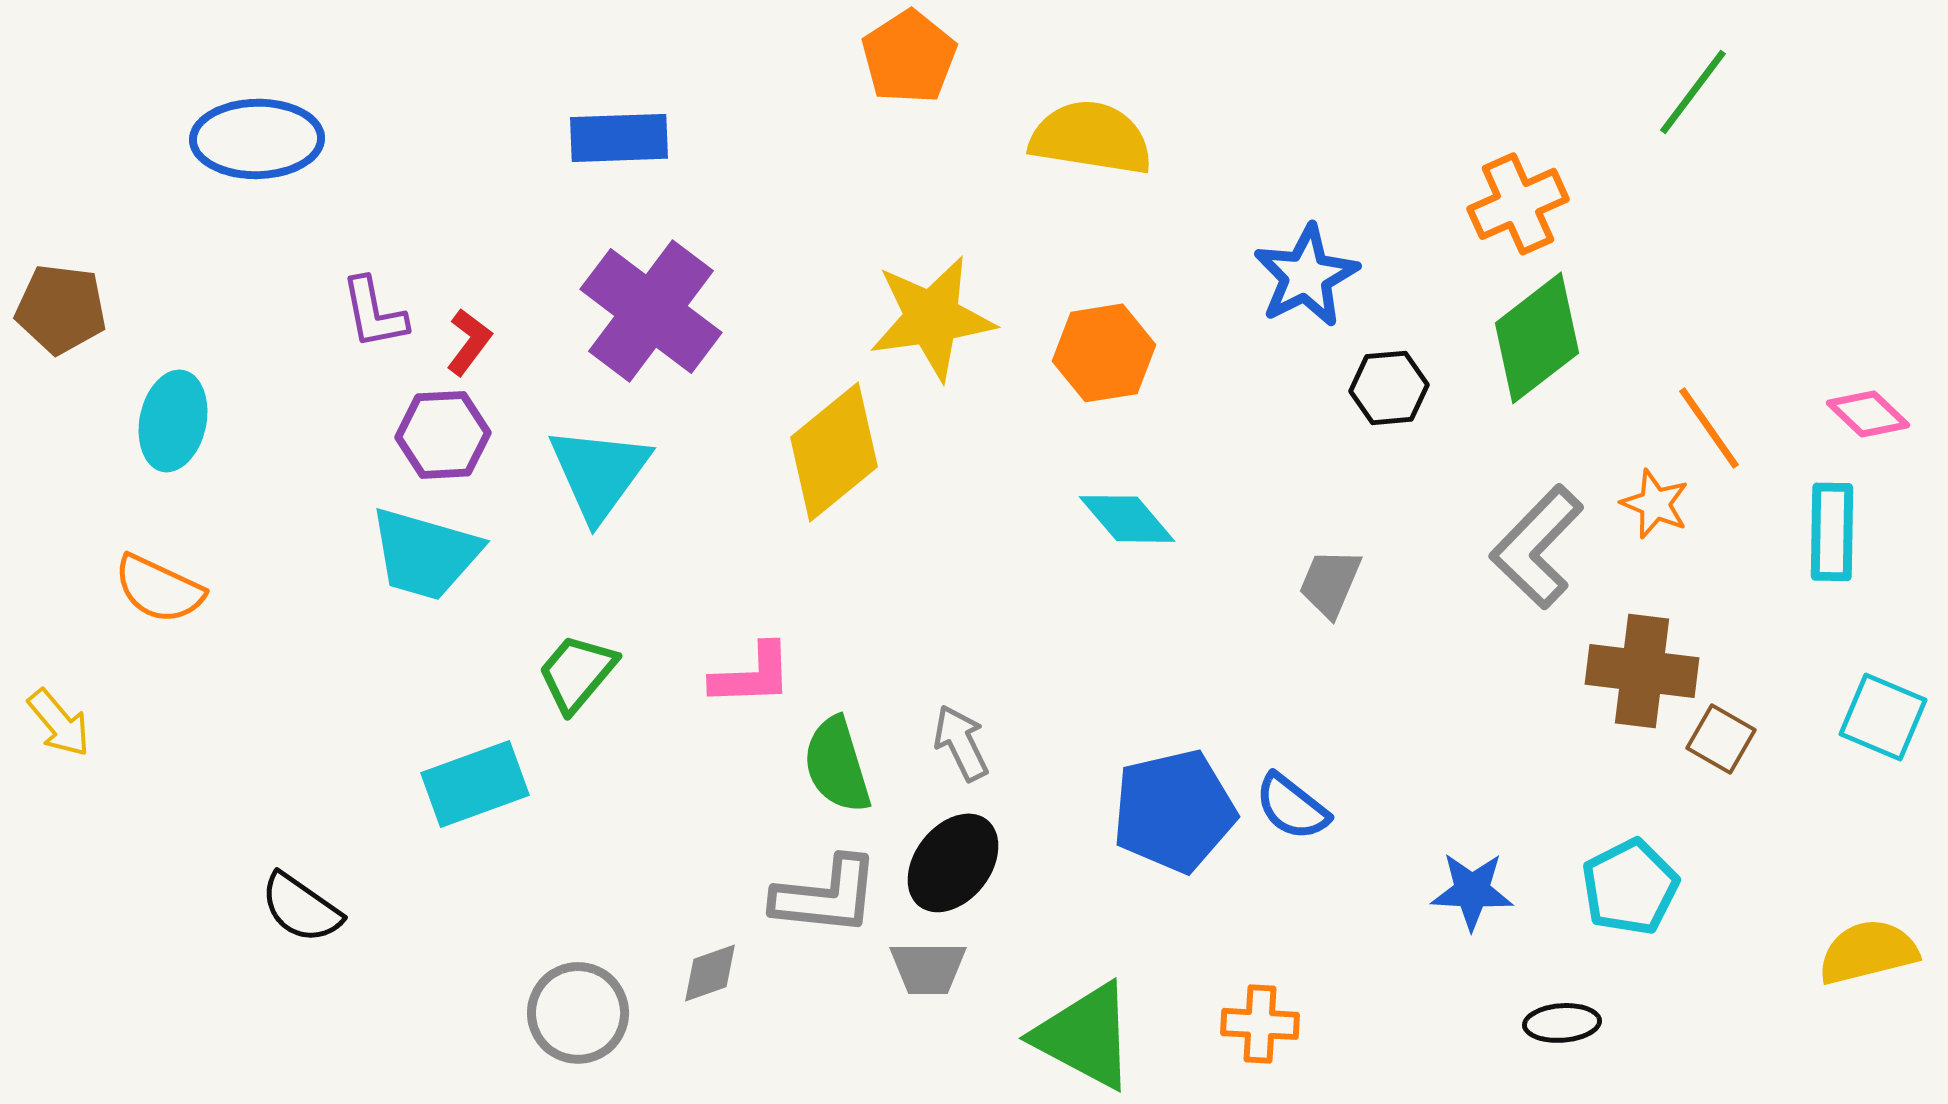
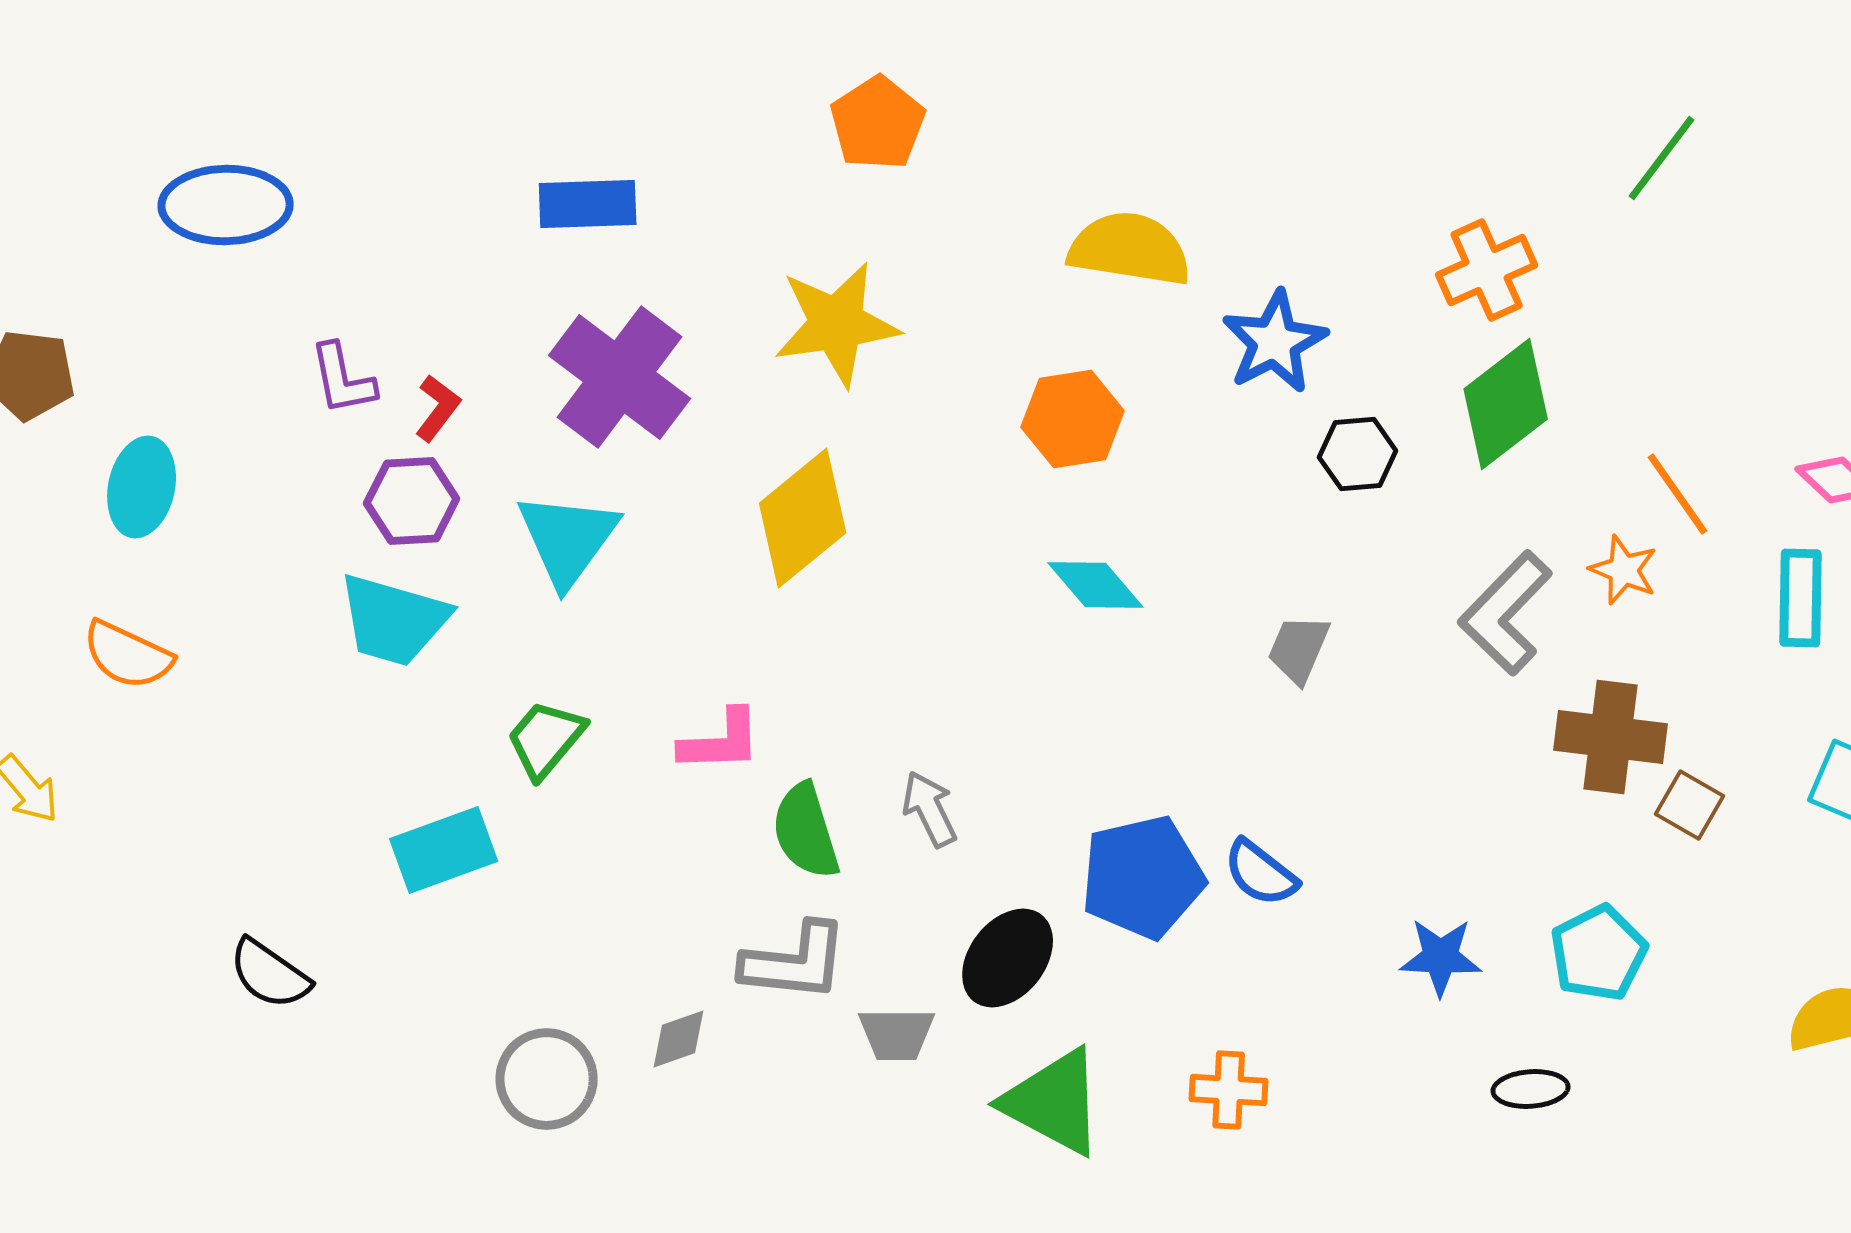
yellow semicircle: (1091, 138) -> (1130, 249), moved
yellow star: (932, 318) -> (837, 324), moved
black ellipse: (953, 863) -> (1008, 958), moved

